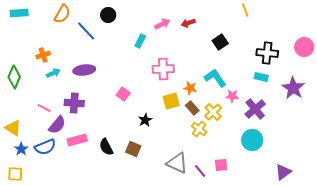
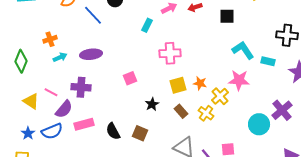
black square: (220, 42) -> (227, 16), moved, turned 35
black cross: (267, 53) -> (287, 35), moved
cyan L-shape: (215, 78) -> (243, 50), moved
orange star: (190, 88) -> (200, 83), moved
pink square: (123, 94) -> (130, 78), turned 32
pink star: (232, 96) -> (239, 80), size x1.5
brown rectangle: (192, 108) -> (181, 111), moved
purple cross: (255, 109) -> (282, 110), moved
yellow triangle: (13, 128) -> (31, 101), moved

